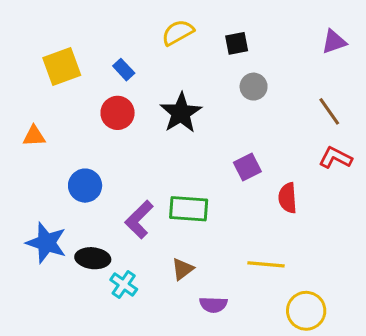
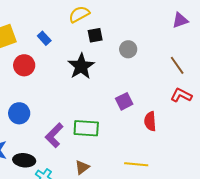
black square: (237, 43) -> (95, 35), moved
red circle: (118, 113) -> (24, 65), moved

